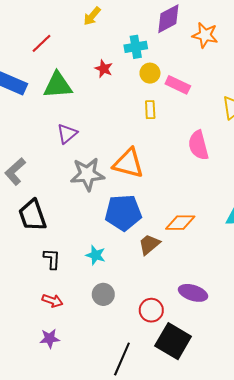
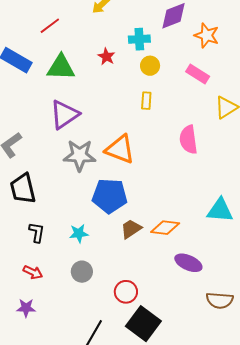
pink rectangle: (178, 85) -> (198, 74), moved
purple triangle: (67, 134) -> (65, 115), size x1.5
orange diamond: (180, 223) -> (165, 228), moved
cyan star: (96, 255) -> (79, 233), turned -30
purple ellipse: (193, 293) -> (188, 263), moved

